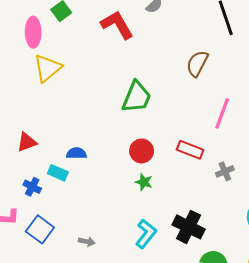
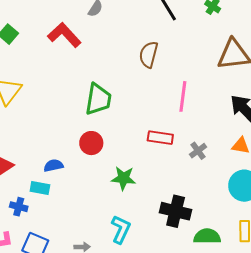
red circle: (142, 151) -> (91, 143), moved
green star: (144, 182) -> (123, 178), size x1.4
cyan L-shape: (146, 234) -> (121, 229), moved

